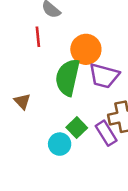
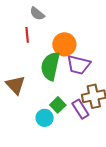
brown triangle: (22, 101) -> (15, 85), size x1.5

